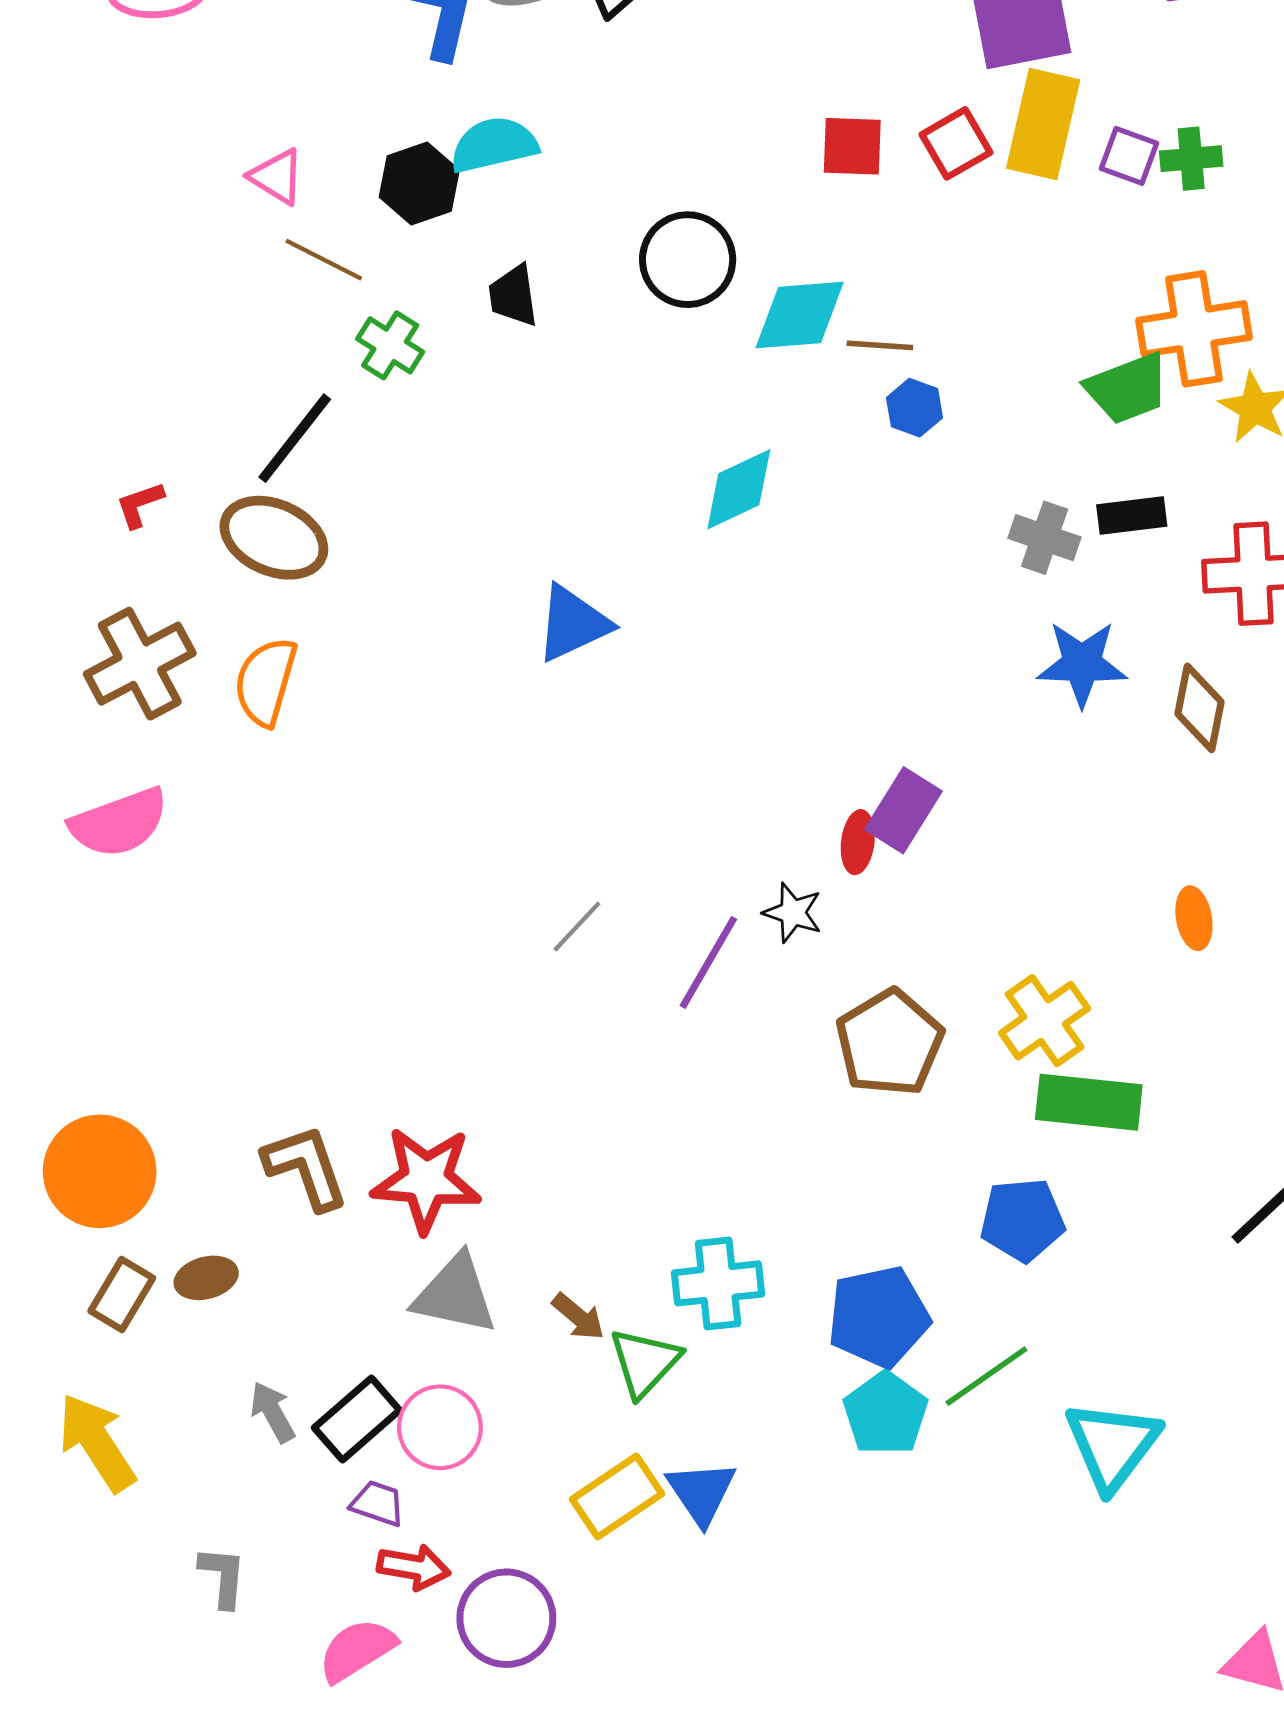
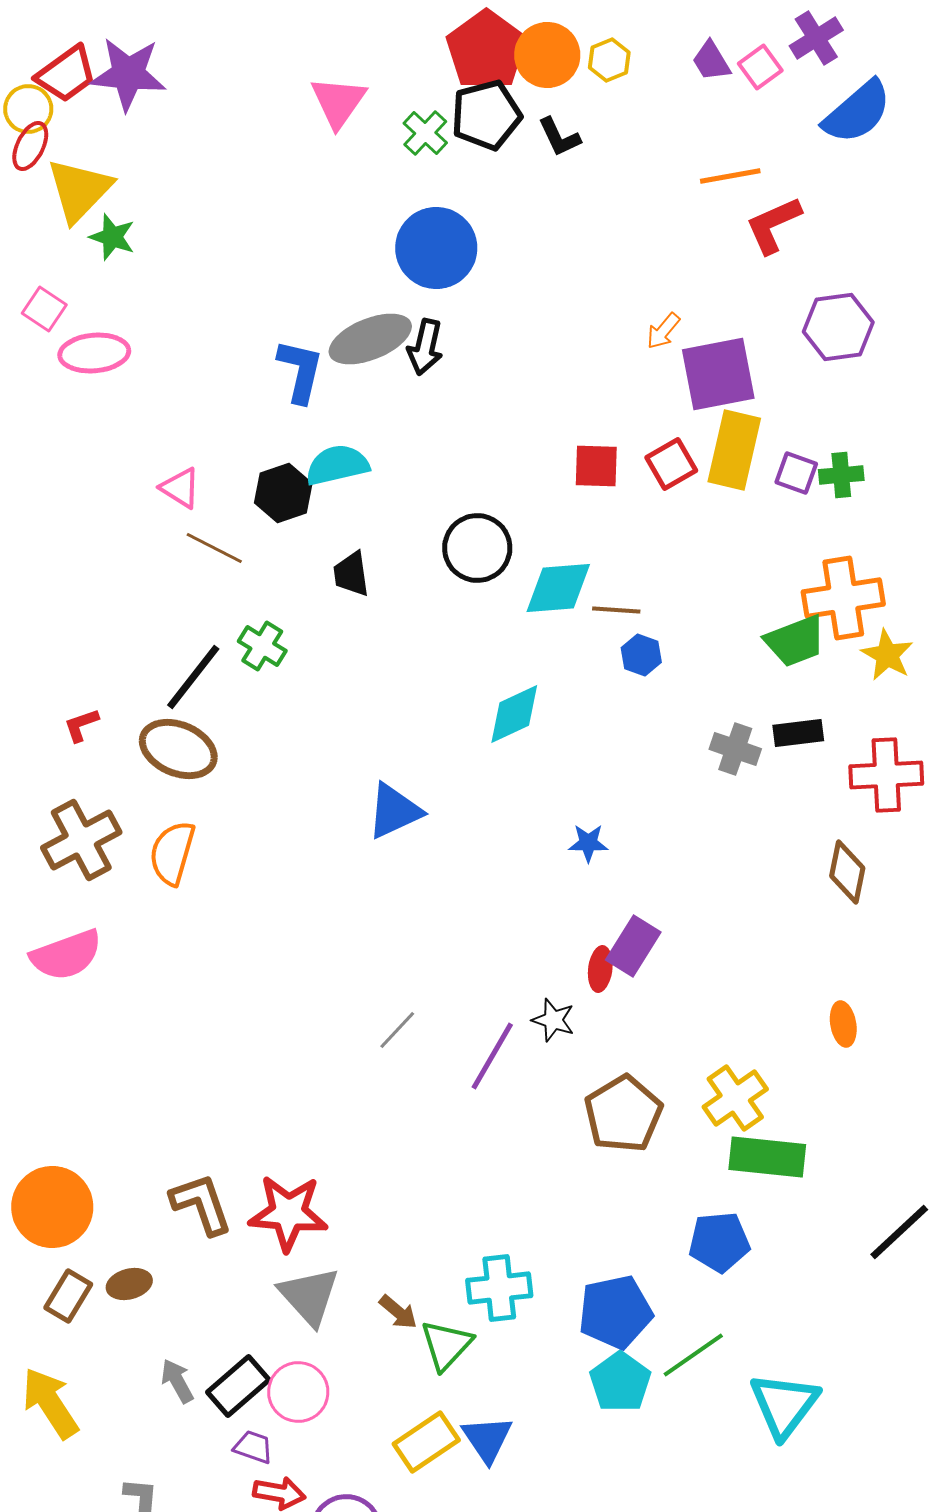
green cross: (390, 345) -> (262, 646), moved
blue star: (1082, 664) -> (588, 843), moved, size x0.6
gray triangle: (455, 1294) -> (309, 1296), turned 36

